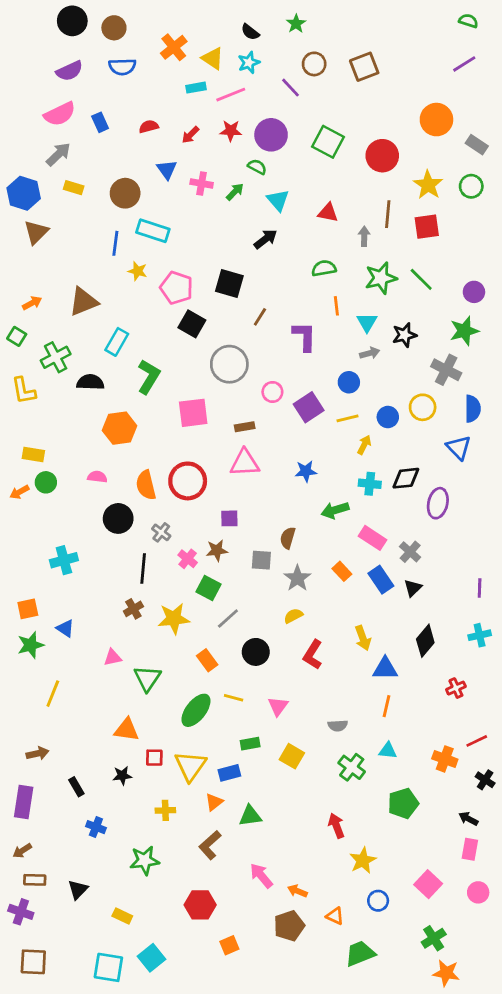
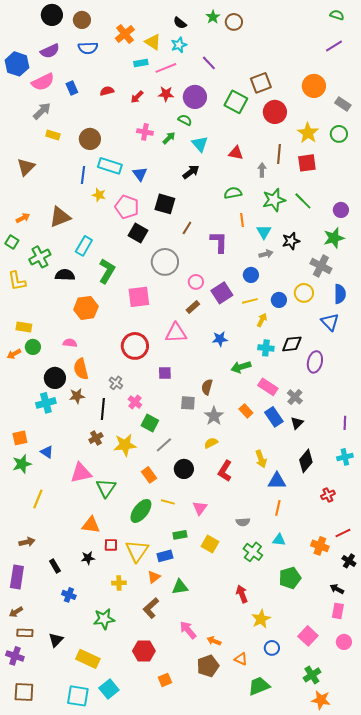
brown circle: (314, 64) -> (234, 22), moved
brown square: (364, 67) -> (261, 83), moved
blue triangle: (167, 170) -> (140, 174), moved
blue hexagon: (24, 193) -> (17, 64), moved
brown rectangle: (245, 427) -> (193, 307), moved, turned -32
orange semicircle: (146, 485) -> (81, 369), moved
black circle: (118, 518) -> (55, 378), moved
brown star: (217, 550) -> (77, 396), moved
pink triangle: (113, 657) -> (81, 473), size x1.6
yellow rectangle: (122, 916) -> (88, 659), size x1.6

